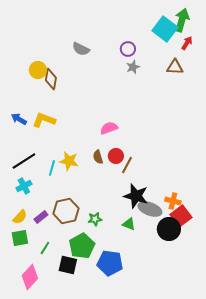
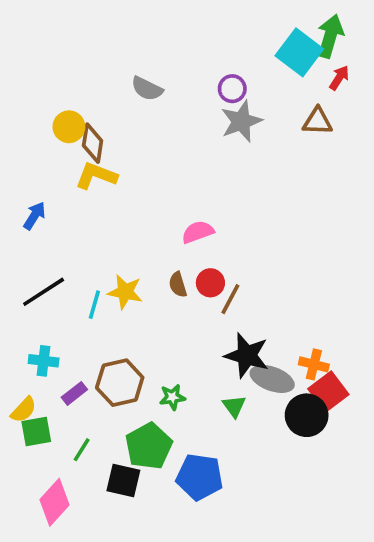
gray star: (133, 67) -> (241, 121), size x1.6
blue arrow: (19, 119) -> (34, 216), turned 91
yellow L-shape: (44, 120) -> (96, 176), moved
cyan cross: (24, 186) -> (44, 361), moved, turned 35
yellow semicircle: (20, 217) -> (24, 410), moved
green triangle: (129, 224) -> (234, 406), turned 32

